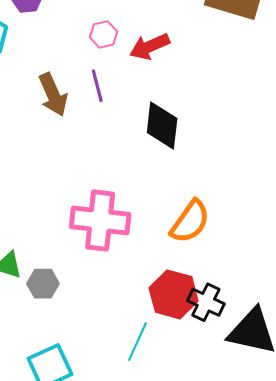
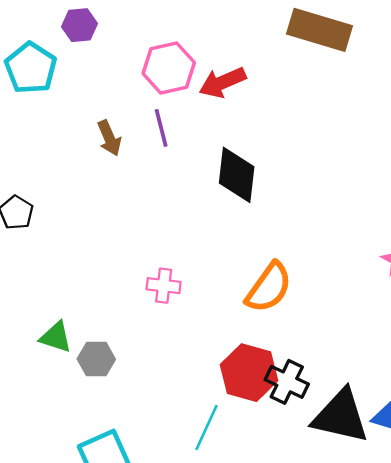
pink hexagon: (104, 34) -> (169, 68), size x1.6
brown arrow: (53, 95) -> (109, 138), size x0.7
pink cross: (100, 221) -> (164, 286), size x0.5

